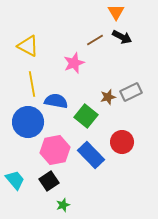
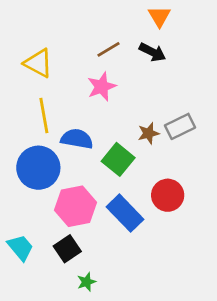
black arrow: (122, 37) -> (153, 52), moved
brown line: (95, 40) -> (108, 49), moved

